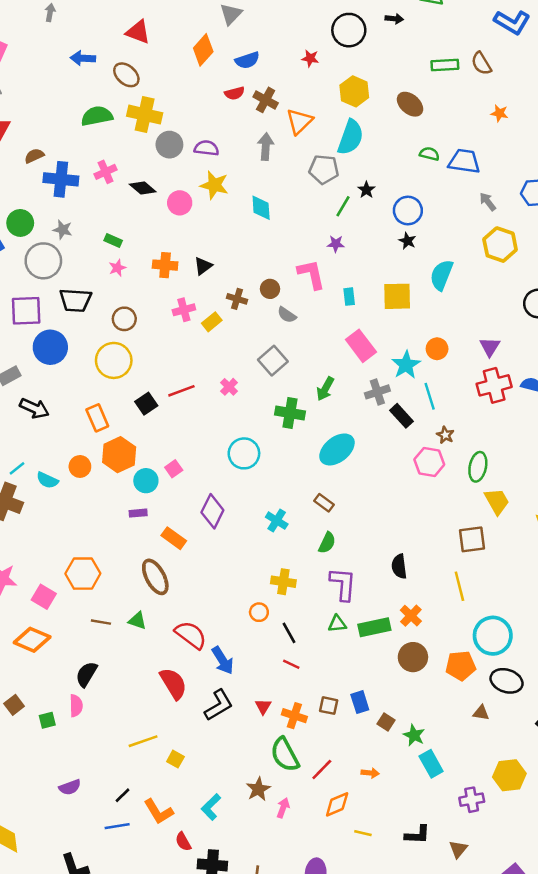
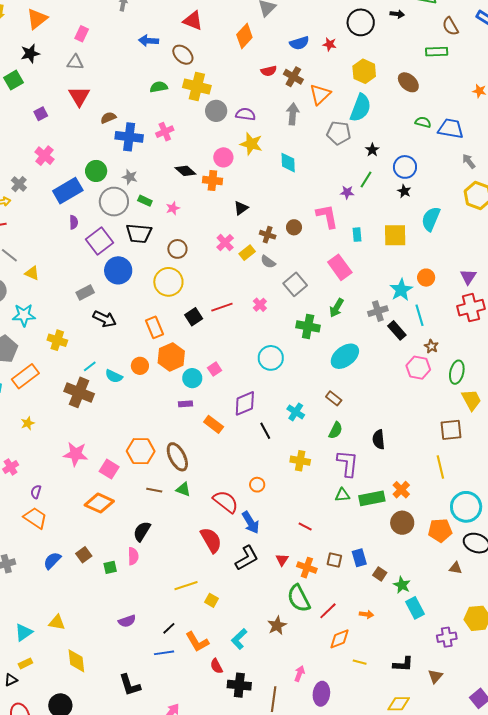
blue semicircle: (247, 60) -> (299, 43), moved
brown semicircle: (481, 63) -> (450, 26), moved
green semicircle: (97, 116) -> (159, 87), size x0.7
black diamond: (143, 188) -> (185, 171), moved
green line: (343, 206) -> (366, 180), moved
green rectangle: (113, 241) -> (145, 201), moved
orange cross: (165, 265) -> (212, 180), moved
pink cross: (184, 310) -> (225, 243), turned -30
purple square: (26, 311) -> (99, 241), turned -36
gray semicircle: (287, 315) -> (268, 262), moved
pink rectangle: (361, 346) -> (340, 267), moved
purple diamond: (212, 511) -> (245, 403), turned 40
black semicircle: (399, 566) -> (379, 439), moved
brown ellipse: (155, 577) -> (177, 457), moved
orange circle: (259, 612) -> (257, 485), moved
black line: (289, 633) -> (265, 431), moved
pink arrow: (283, 808) -> (299, 674), moved

